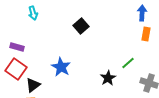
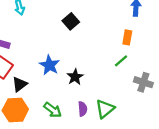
orange rectangle: (146, 34) -> (127, 37), moved
black star: (108, 78) -> (75, 77), moved

